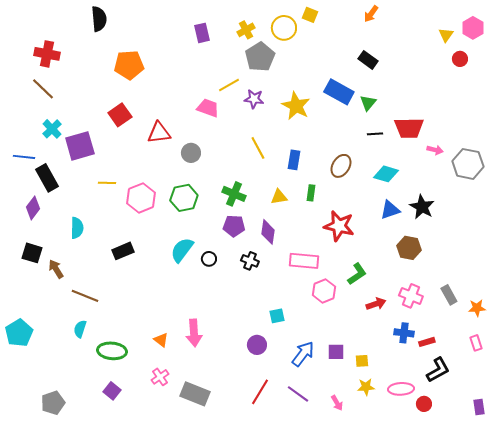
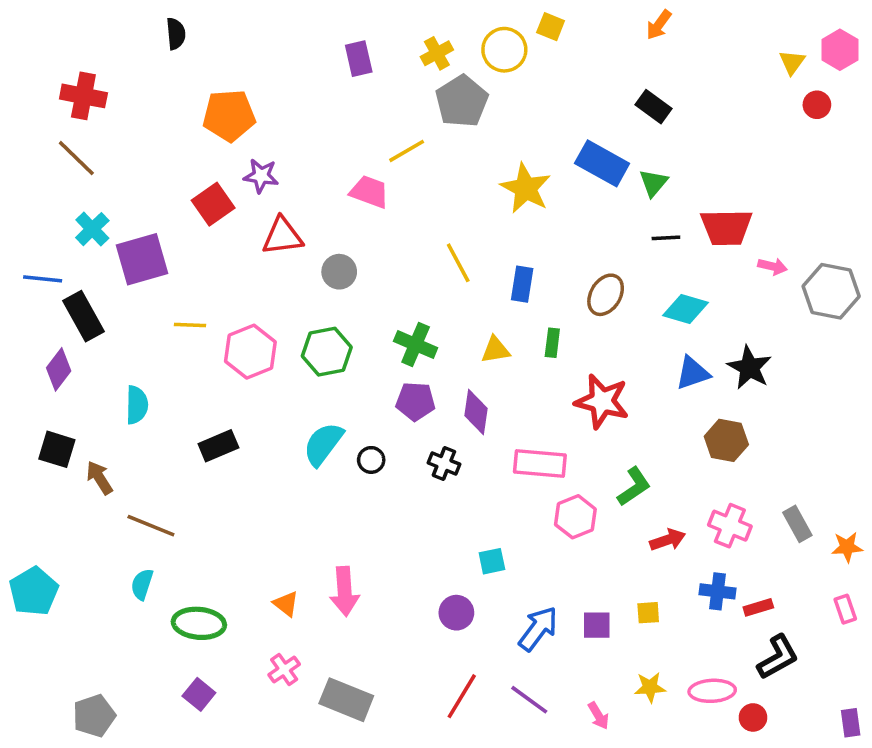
black semicircle: (99, 19) -> (176, 34), size x0.7
purple star: (254, 99) -> (261, 176), moved
yellow square: (362, 361) -> (648, 613), moved

